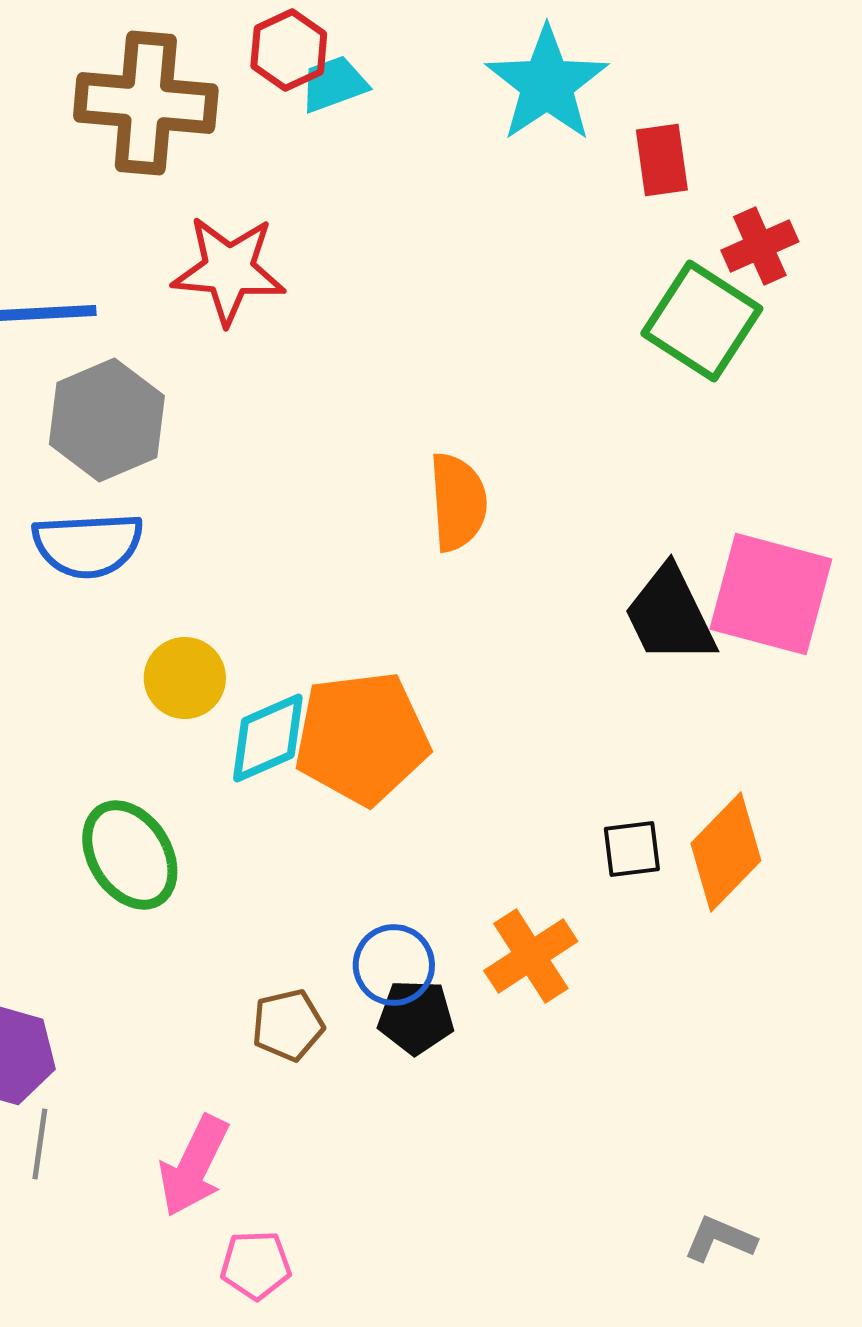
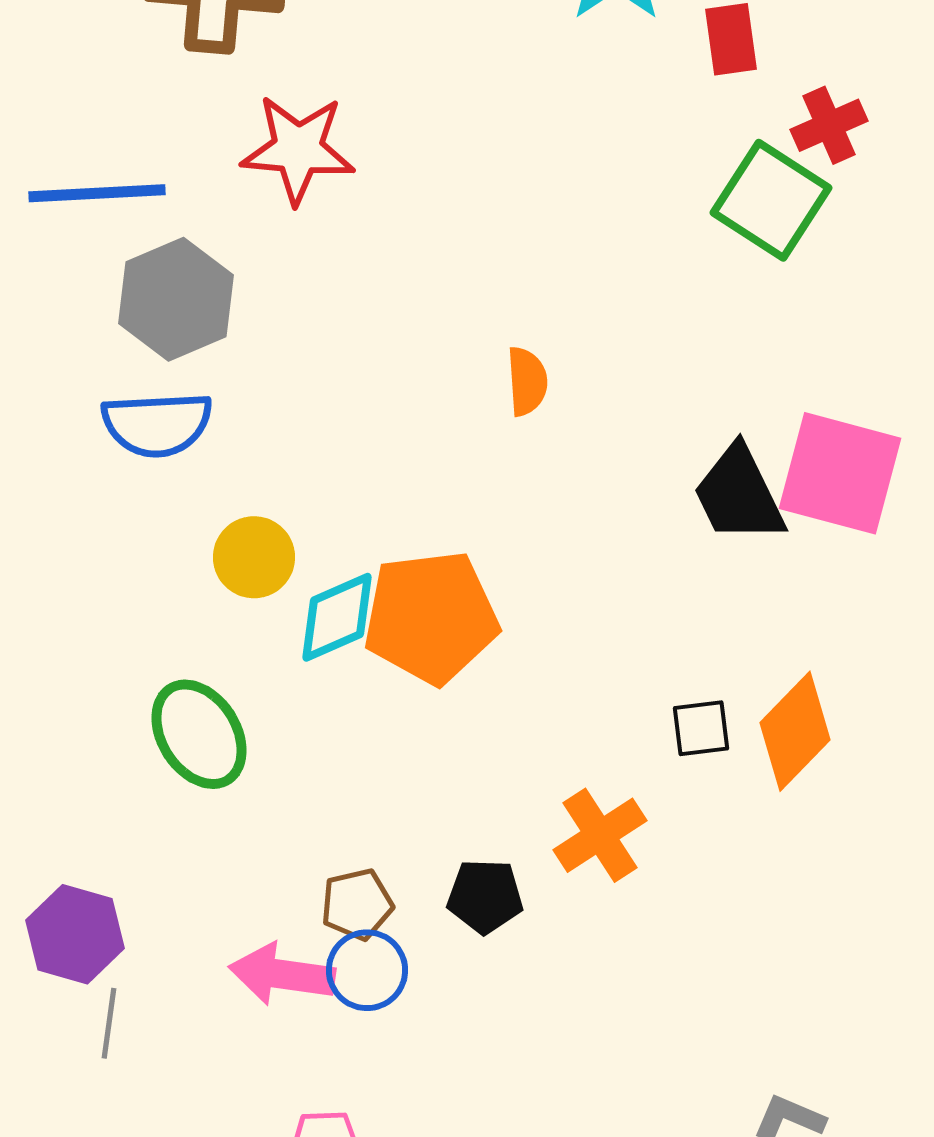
orange semicircle: (458, 502) -> (527, 381), size x0.7
blue circle: (394, 965) -> (367, 970), moved
pink arrow: (194, 1166) -> (282, 974), moved, turned 72

